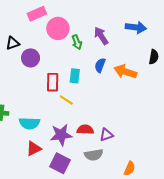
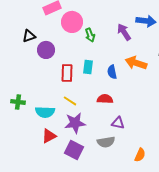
purple arrow: (101, 36) -> (124, 32), moved
blue semicircle: (100, 65) -> (112, 72), moved, turned -32
yellow line: (66, 100) -> (70, 101), moved
red semicircle: (85, 130) -> (105, 99), moved
purple triangle: (106, 135) -> (118, 123), turned 32

